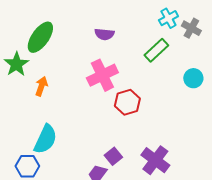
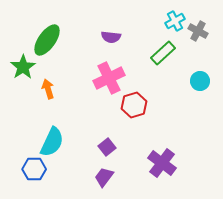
orange arrow: (41, 86) -> (48, 89), turned -36
purple square: (113, 156) -> (107, 147), moved

